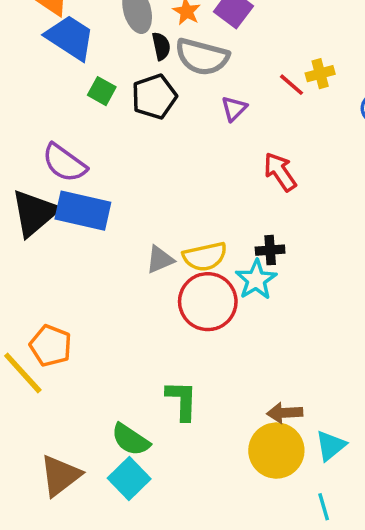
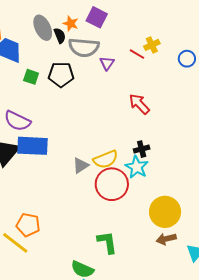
black semicircle: (161, 46) -> (60, 36), moved
black pentagon: (154, 97) -> (61, 75), turned 30
purple triangle: (234, 109) -> (107, 63), moved
yellow circle: (276, 451) -> (165, 212), moved

